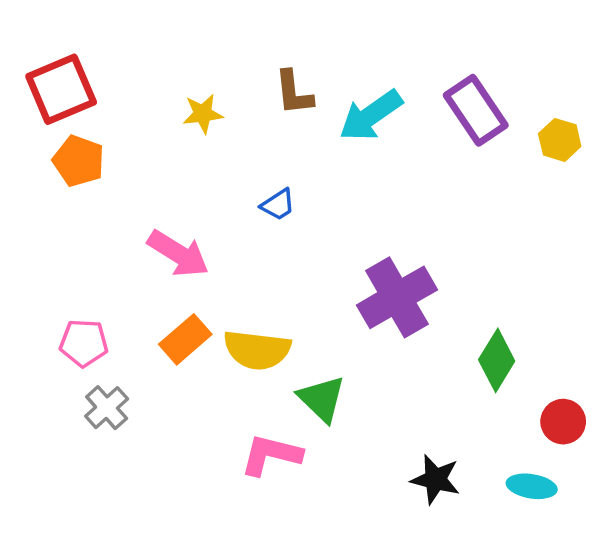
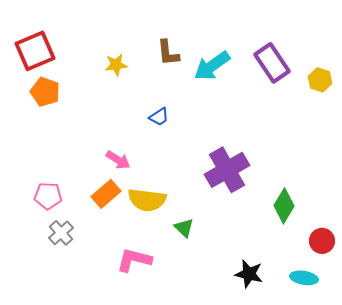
pink arrow: (178, 254) -> (118, 160), moved, size x0.7
green triangle: (322, 399) -> (184, 228), size x0.7
pink L-shape: (271, 455) -> (134, 260), moved

